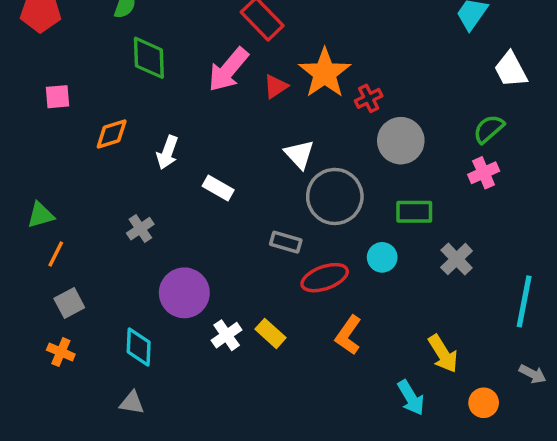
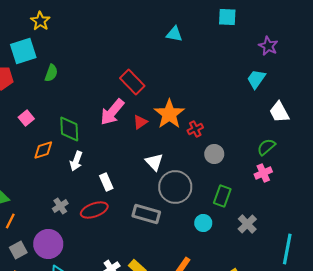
green diamond: (149, 58) -> (69, 129), moved
pink square: (57, 97) -> (26, 118), moved, turned -35
gray circle: (401, 141) -> (214, 154), size x0.7
white rectangle: (218, 188) -> (106, 182), turned 36
green rectangle: (414, 212) -> (222, 196), turned -70
gray rectangle: (286, 242) -> (146, 214), size x1.5
red ellipse: (325, 278) -> (94, 210), moved
purple circle: (184, 293) -> (48, 244), moved

